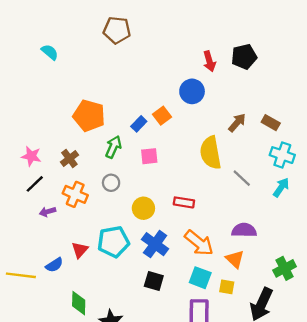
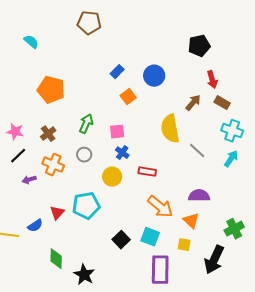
red arrow: (209, 61) -> (212, 80), moved
orange pentagon: (89, 116) -> (51, 90), moved
blue rectangle: (139, 124) -> (117, 72), moved
blue cross: (155, 244) -> (122, 153), moved, size x0.6
cyan square: (200, 278) -> (150, 237), moved
black square: (154, 281) -> (121, 240), turned 30

